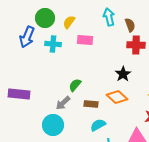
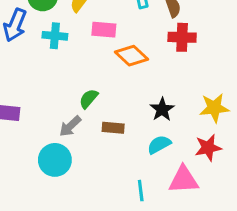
black star: (123, 74) -> (162, 109), moved
orange diamond: (117, 97) -> (131, 56), moved
cyan semicircle: (98, 125) -> (159, 145), moved

